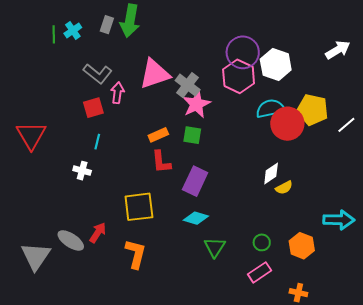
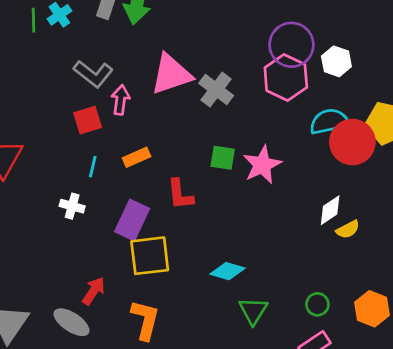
white hexagon: (276, 65) -> (336, 61), size x0.7
pink star: (196, 104) -> (262, 165), moved
orange rectangle: (158, 135) -> (137, 157), moved
purple rectangle: (195, 181) -> (132, 220), moved
gray ellipse: (71, 240) -> (72, 322), moved

